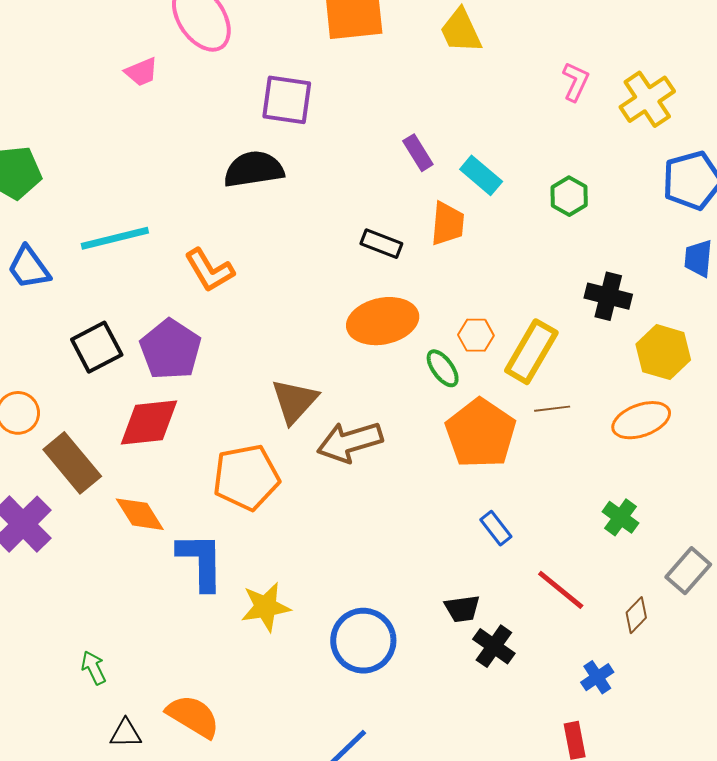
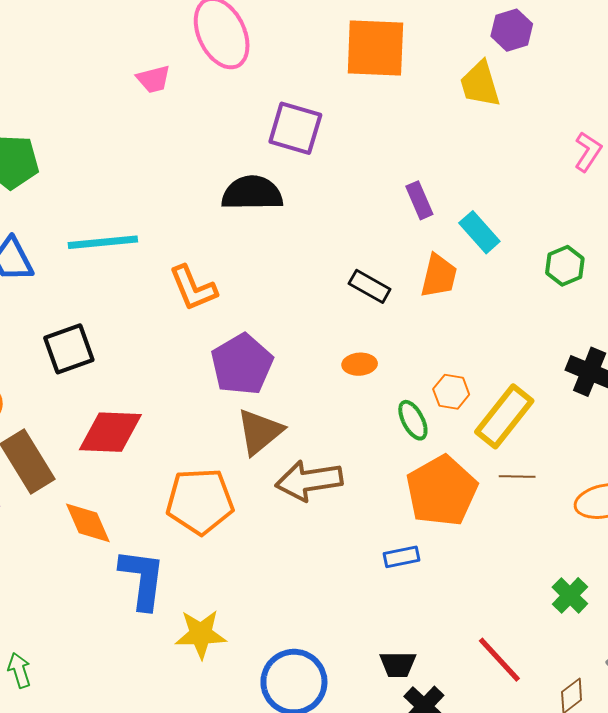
orange ellipse: (383, 321) -> (360, 364), size x0.5
purple pentagon: (170, 349) -> (242, 364), moved
blue rectangle: (496, 528) -> (401, 557), moved, turned -72

